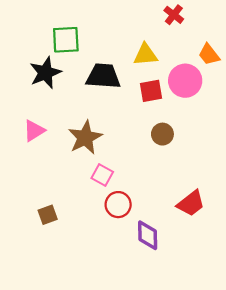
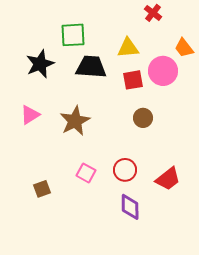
green square: (66, 40) -> (73, 35), moved
pink square: (102, 175) -> (86, 173), moved
red circle: (118, 205) -> (125, 170), moved

